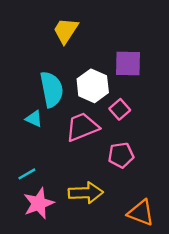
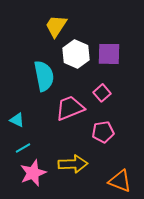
white hexagon: (93, 86) -> (76, 54), moved
cyan triangle: (34, 119) -> (17, 120), moved

